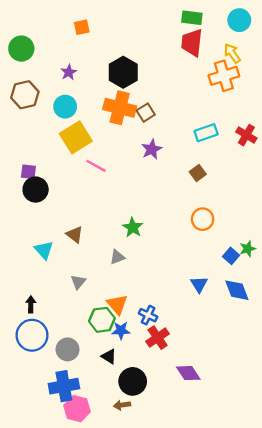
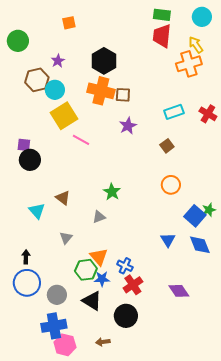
brown hexagon: (25, 95) -> (37, 80), moved
brown square: (146, 113) -> (123, 95), turned 35
blue square: (231, 256) -> (195, 216), size x1.5
black triangle: (109, 357) -> (92, 301), size x1.5
purple diamond: (188, 373) -> (179, 291), moved
black circle: (133, 381) -> (126, 316), moved

